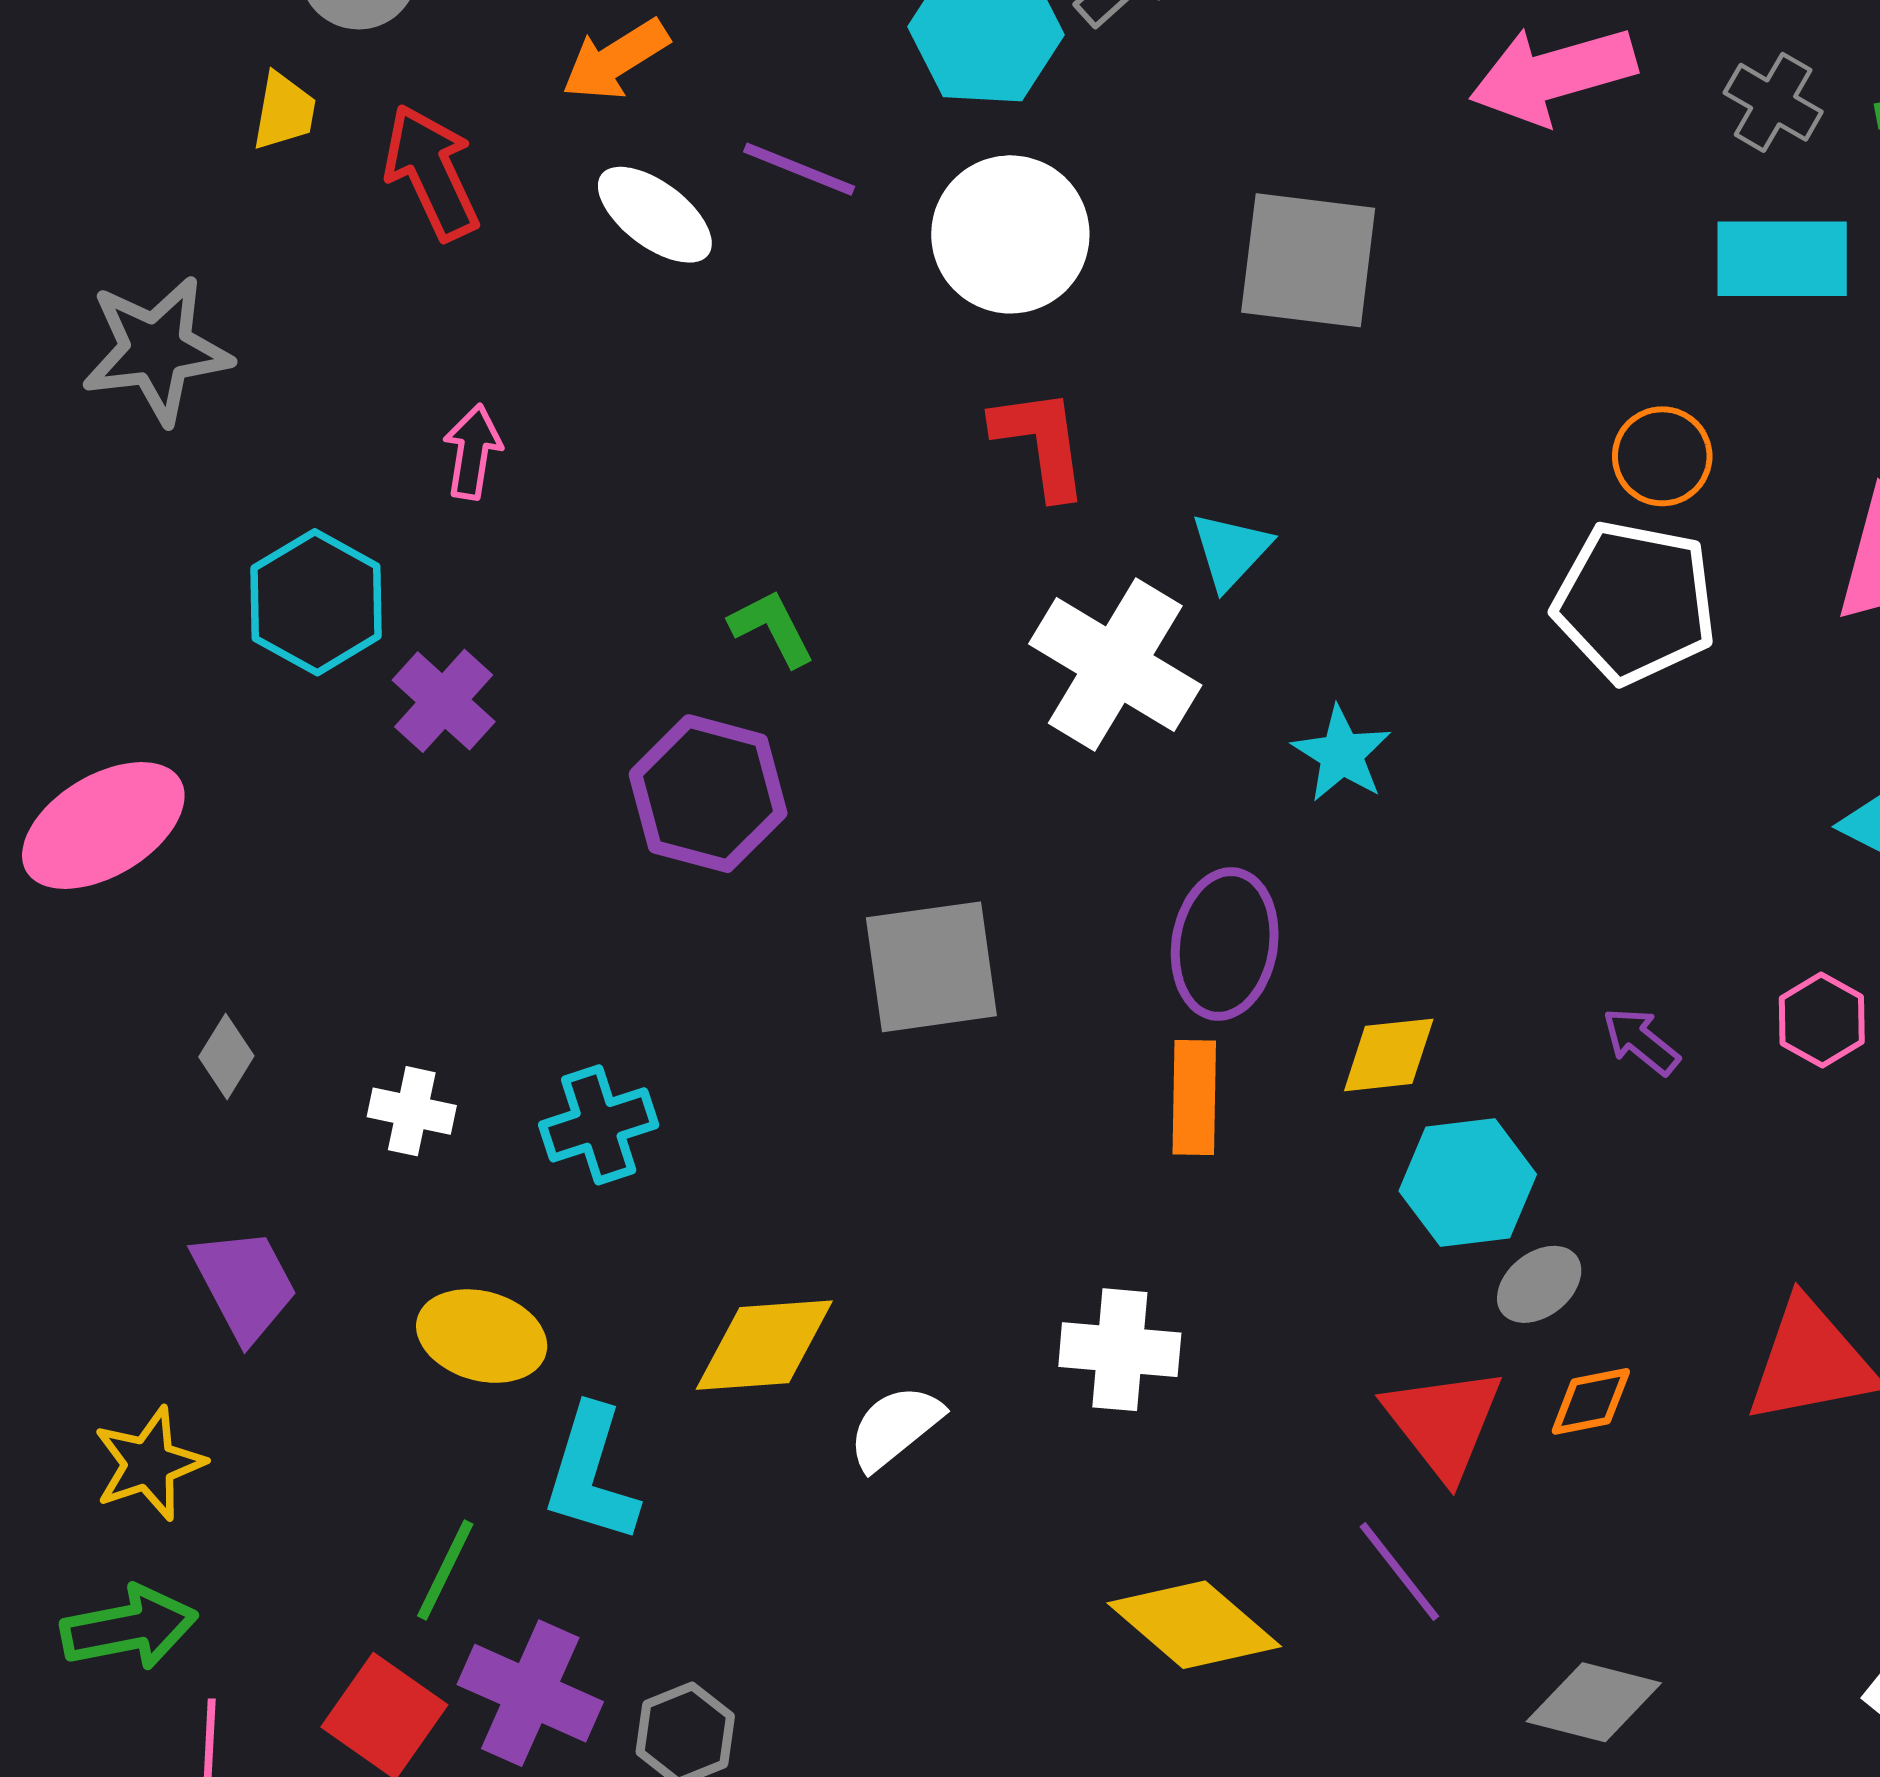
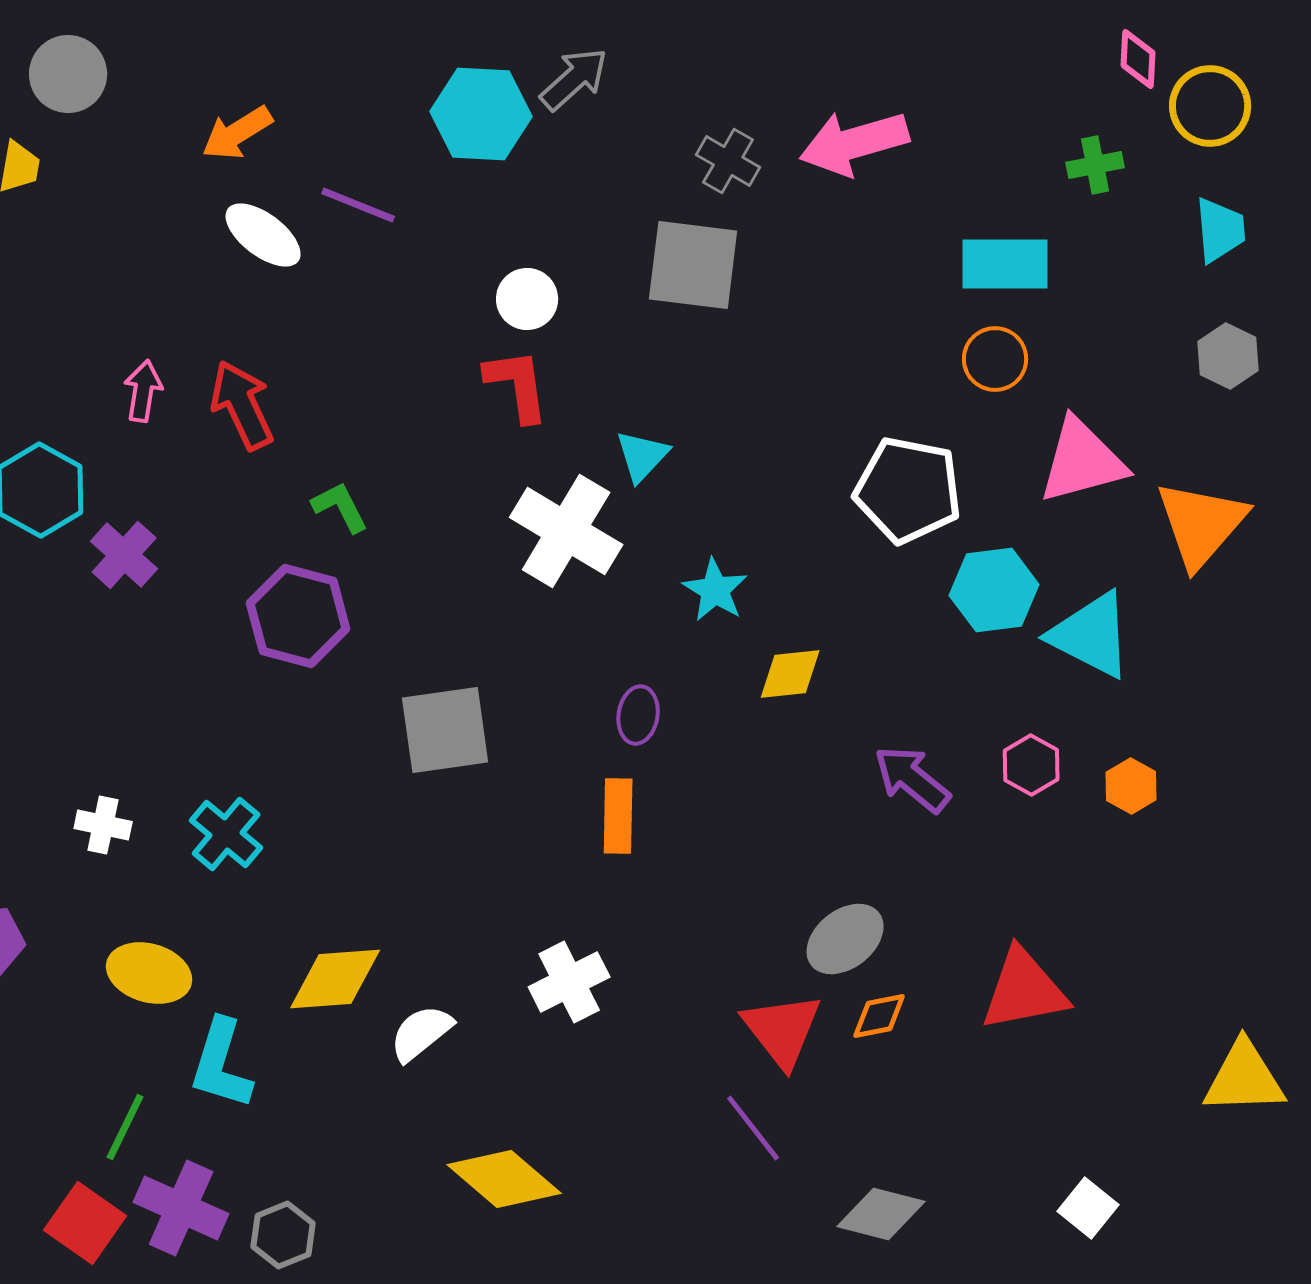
gray cross: (1773, 102) -> (728, 161), moved
red arrow: (432, 172) -> (242, 405), moved
white circle: (1010, 234) -> (527, 299), moved, size x0.6
orange circle: (1662, 456) -> (995, 359), moved
purple ellipse: (1225, 944) -> (638, 715), size x0.6
purple arrow: (1641, 1041) -> (912, 779), size x1.5
yellow diamond: (1389, 1055) -> (790, 674), moved
cyan cross: (599, 1125) -> (226, 834), turned -32
cyan hexagon: (1468, 1183) -> (994, 590), moved
gray ellipse: (1539, 1284) -> (845, 939), size x1.4
white cross: (1120, 1350) -> (569, 982), turned -32
yellow diamond: (1194, 1625) -> (504, 1179), moved

